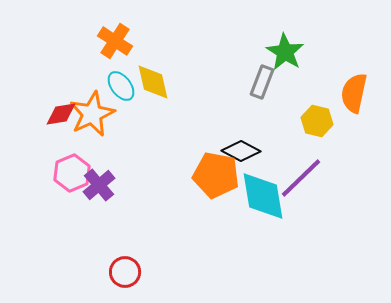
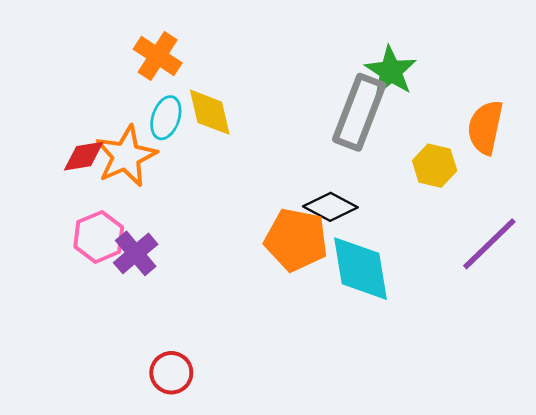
gray rectangle: (262, 82) -> (359, 112), size x1.6
cyan ellipse: (121, 86) -> (166, 118), turned 56
purple line: (301, 178) -> (489, 244), moved

